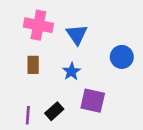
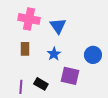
blue circle: (122, 57) -> (93, 55), moved
black rectangle: (54, 111) -> (41, 84), turned 72

